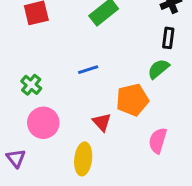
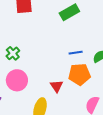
blue line: (88, 70) -> (76, 53), moved

